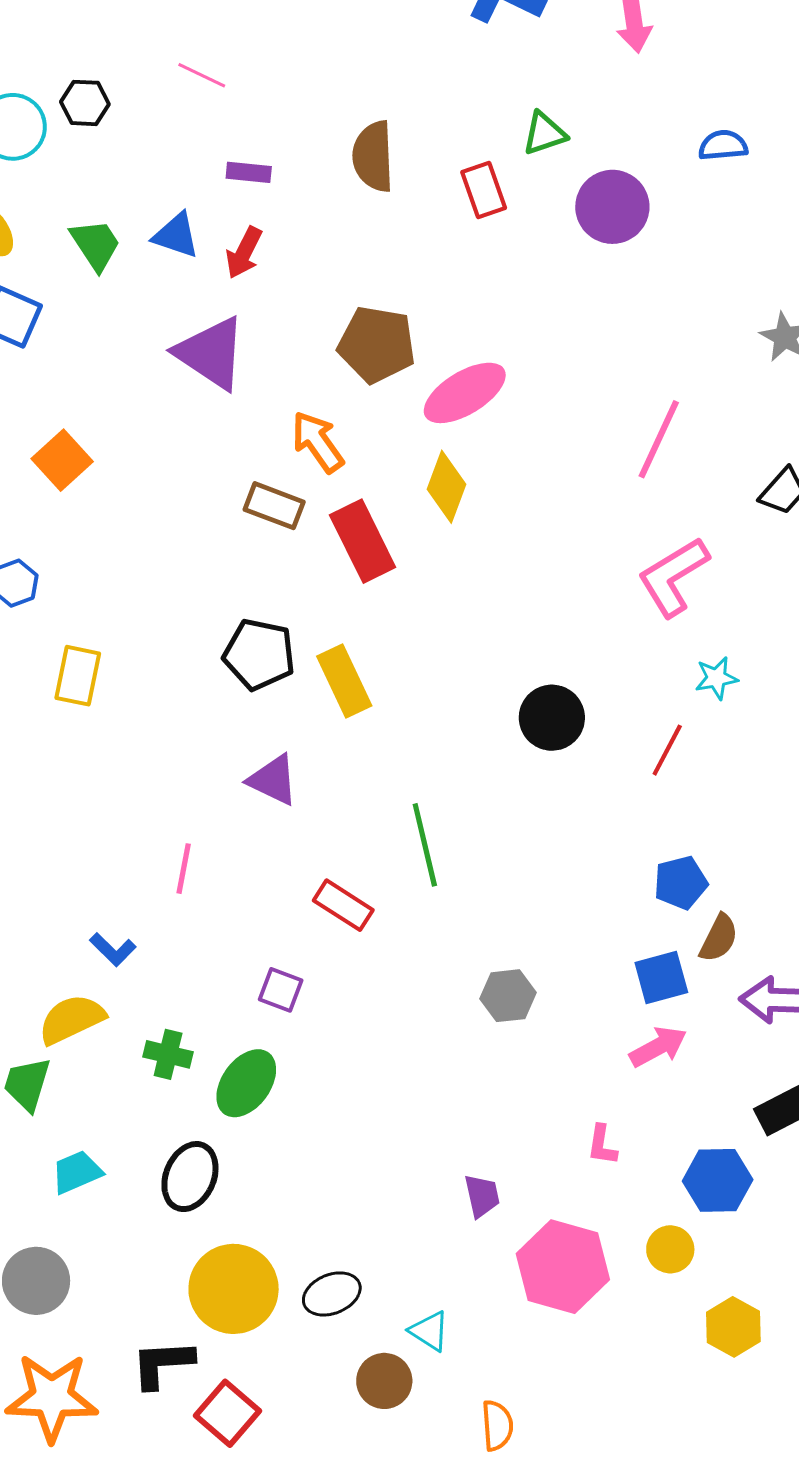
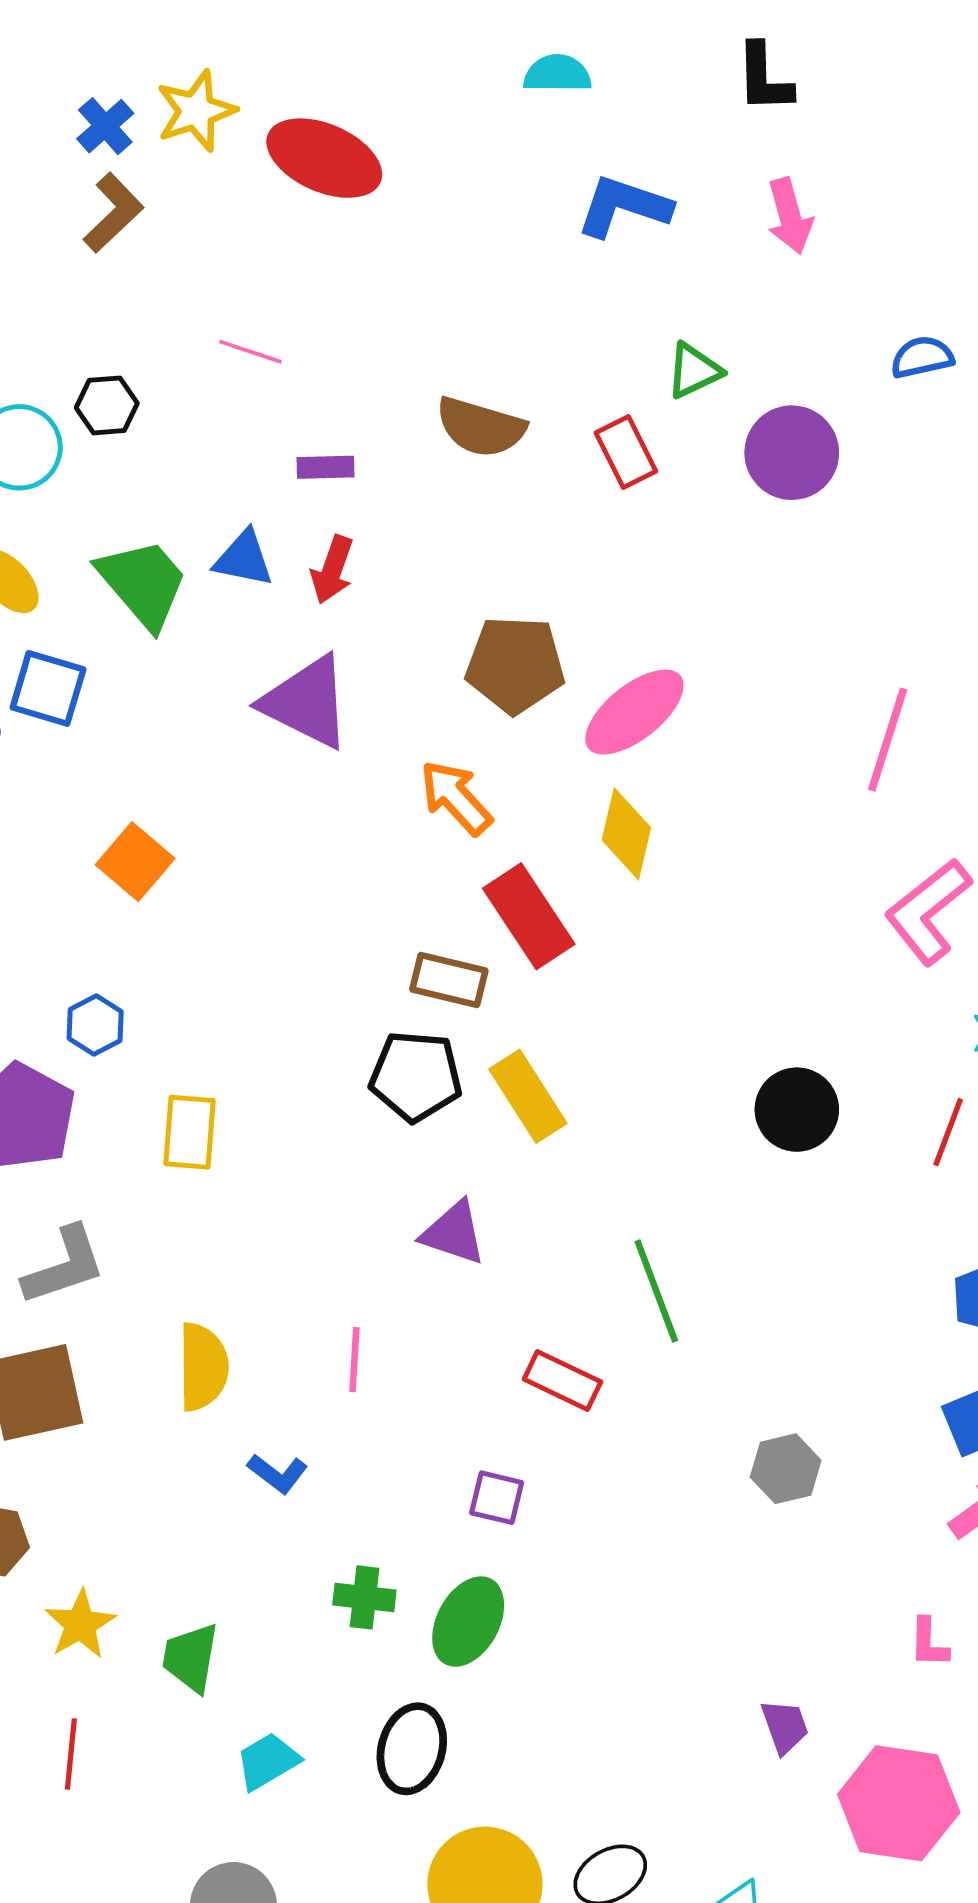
brown semicircle: (373, 156) -> (481, 427), turned -64
green trapezoid: (95, 245) -> (143, 583), size x1.4
brown rectangle: (274, 506) -> (449, 980), moved
yellow semicircle: (72, 1019) -> (203, 1367), moved, turned 122

